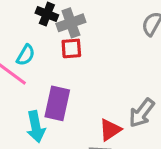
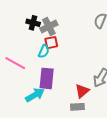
cyan semicircle: (26, 55) -> (44, 51), moved
cyan arrow: (36, 127) -> (35, 95), turned -102

